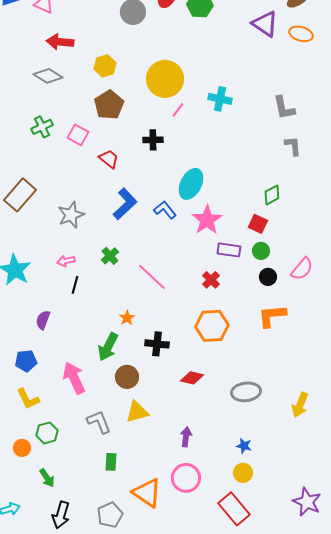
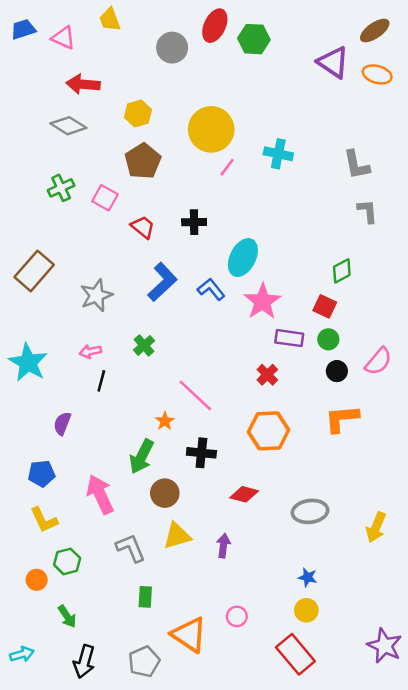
black cross: (153, 140) -> (194, 222), moved
pink line: (152, 277) -> (195, 395), moved
purple arrow: (186, 437) -> (223, 546), moved
pink circle: (186, 478) -> (237, 616), size x0.6

